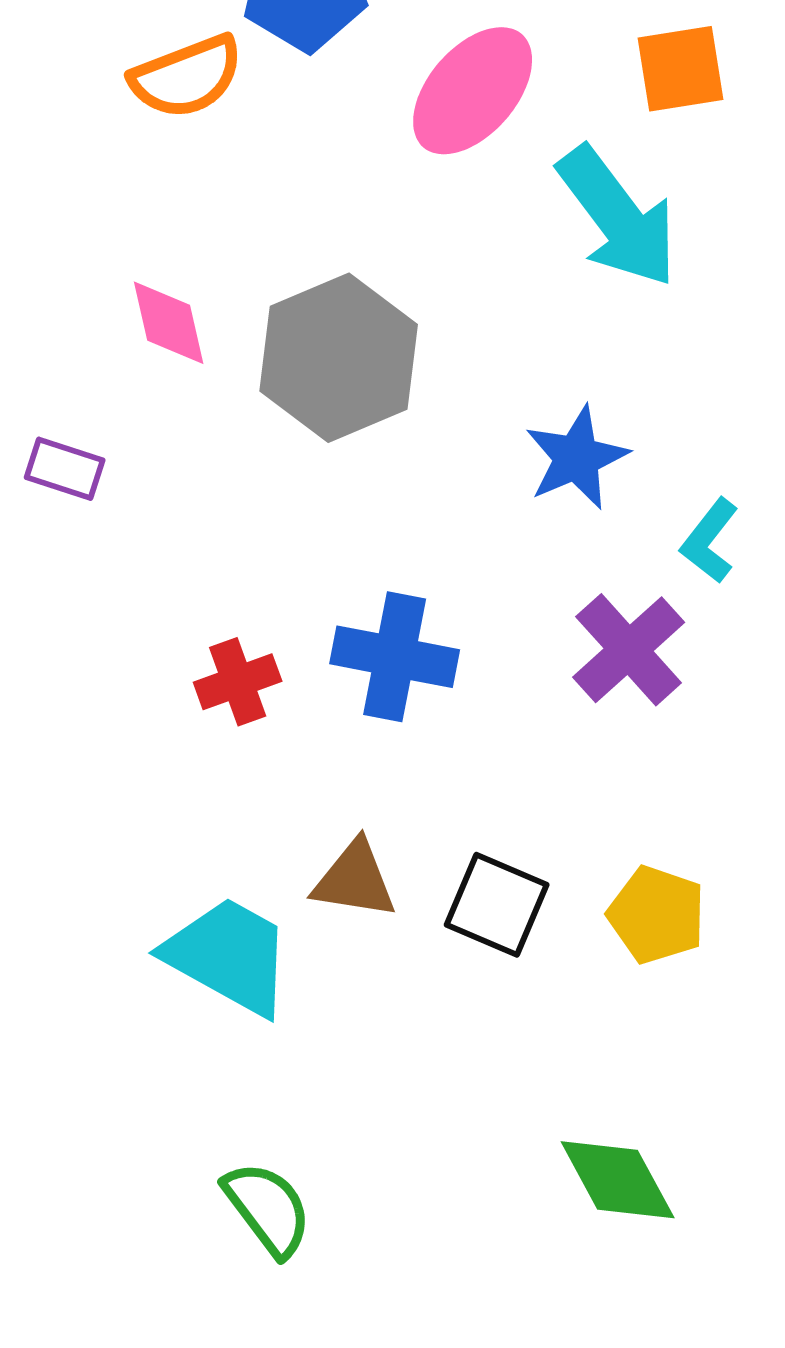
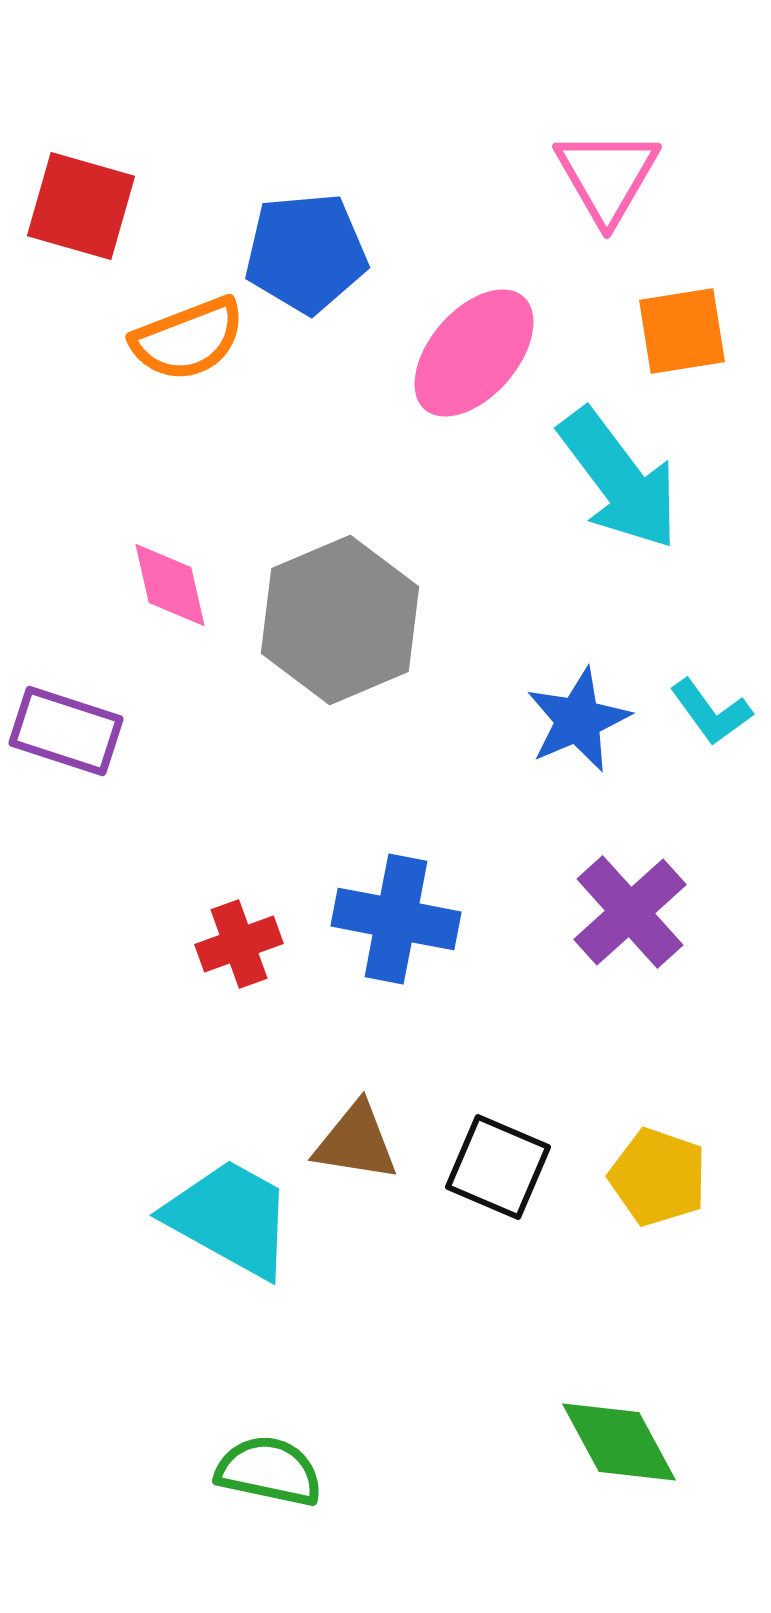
purple rectangle: (65, 469) -> (66, 731), size x1.4
cyan L-shape: (710, 541) -> (711, 712), moved, turned -74
green semicircle: (268, 1209) -> (269, 1471), turned -41

